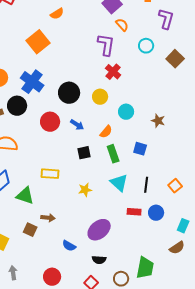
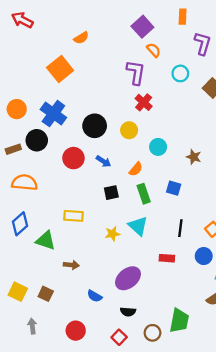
cyan triangle: (119, 183) -> (138, 226), moved
blue circle: (156, 213) -> (204, 256), moved
brown square: (30, 230) -> (46, 294), moved

